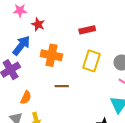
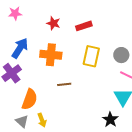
red star: (38, 24) -> (53, 23), moved
orange semicircle: (26, 97) -> (30, 99), size x1.5

